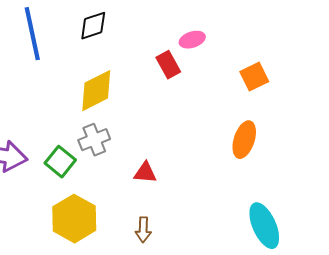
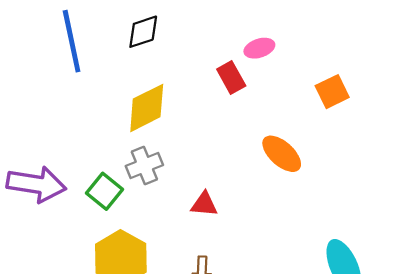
orange ellipse: (244, 140) -> (282, 154), moved, turned -66

